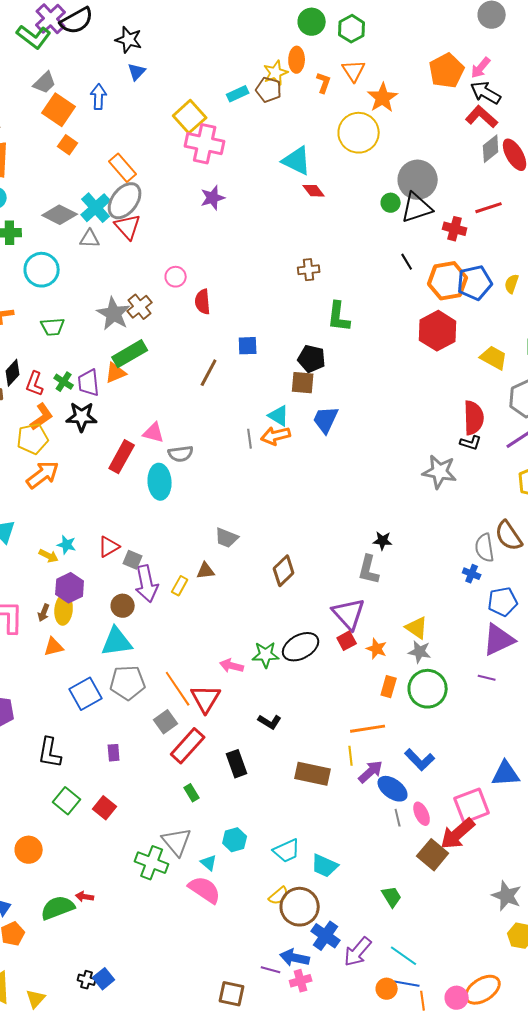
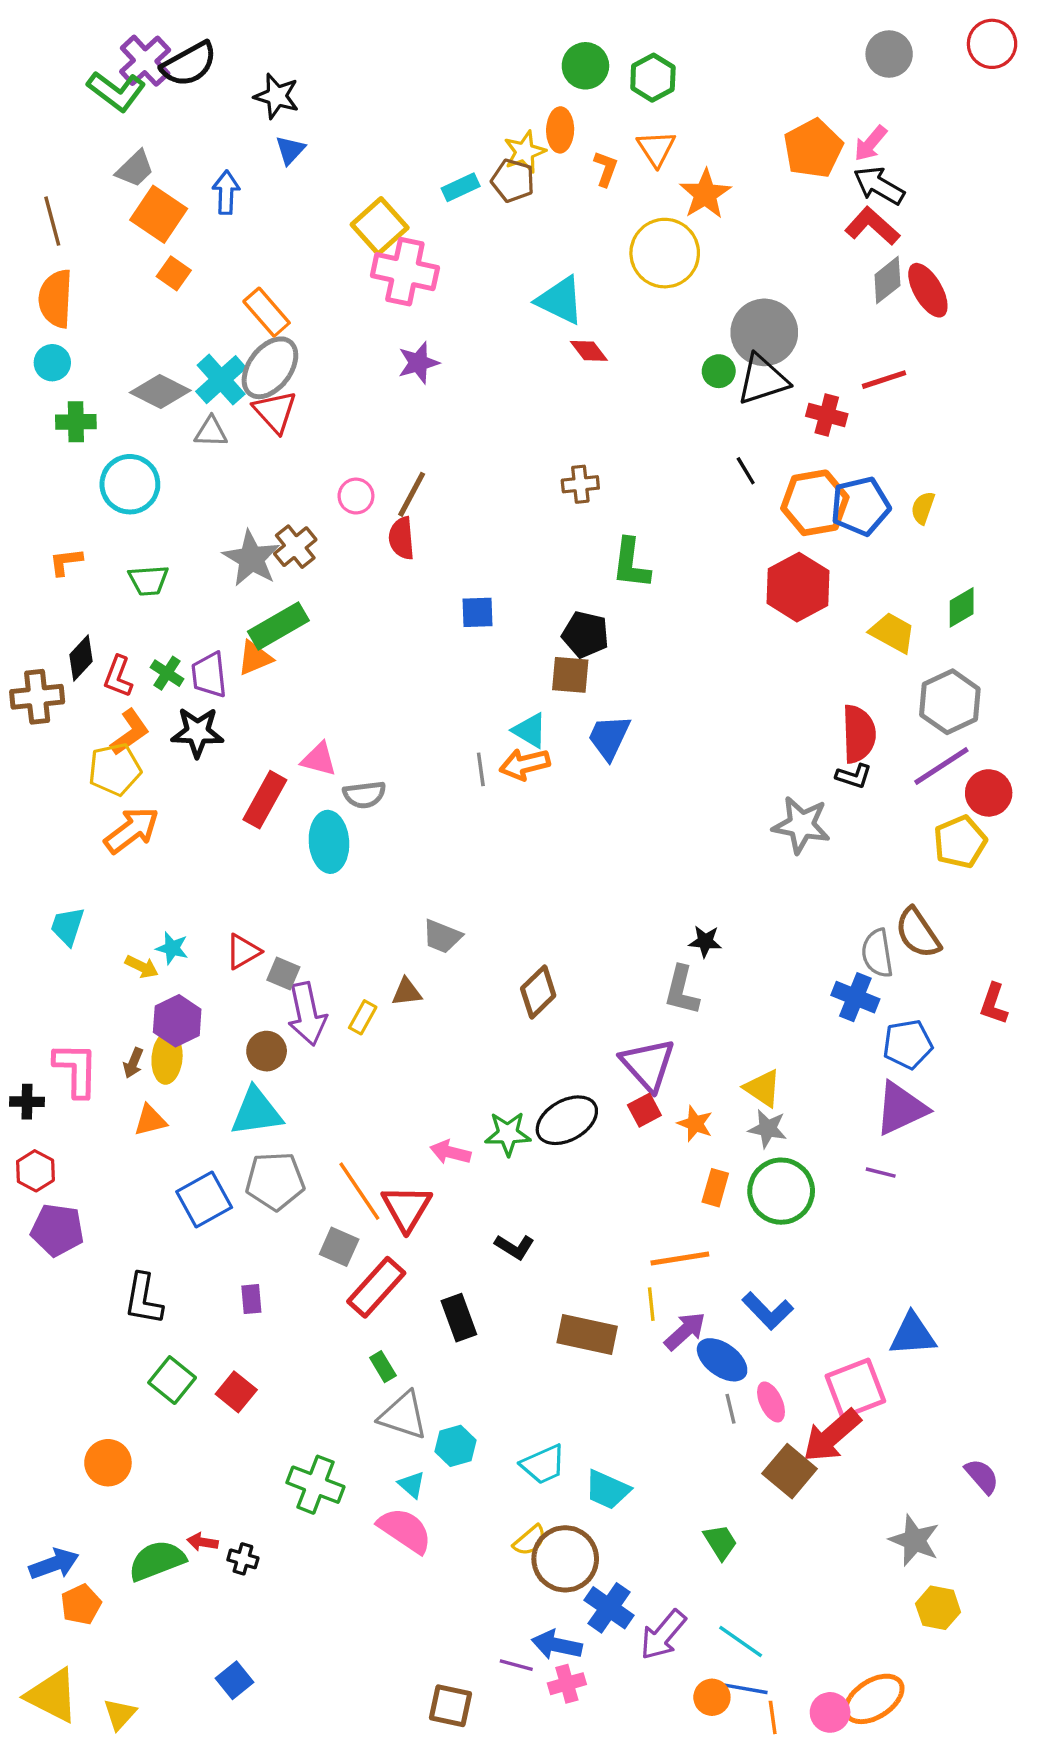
brown line: (209, 373) -> (412, 494), moved
blue cross: (472, 574) -> (855, 997), size x1.5
gray square: (166, 722) -> (339, 1247), turned -30
gray triangle: (177, 842) -> (403, 1415), moved, turned -32
black cross: (87, 980) -> (243, 1559), moved

